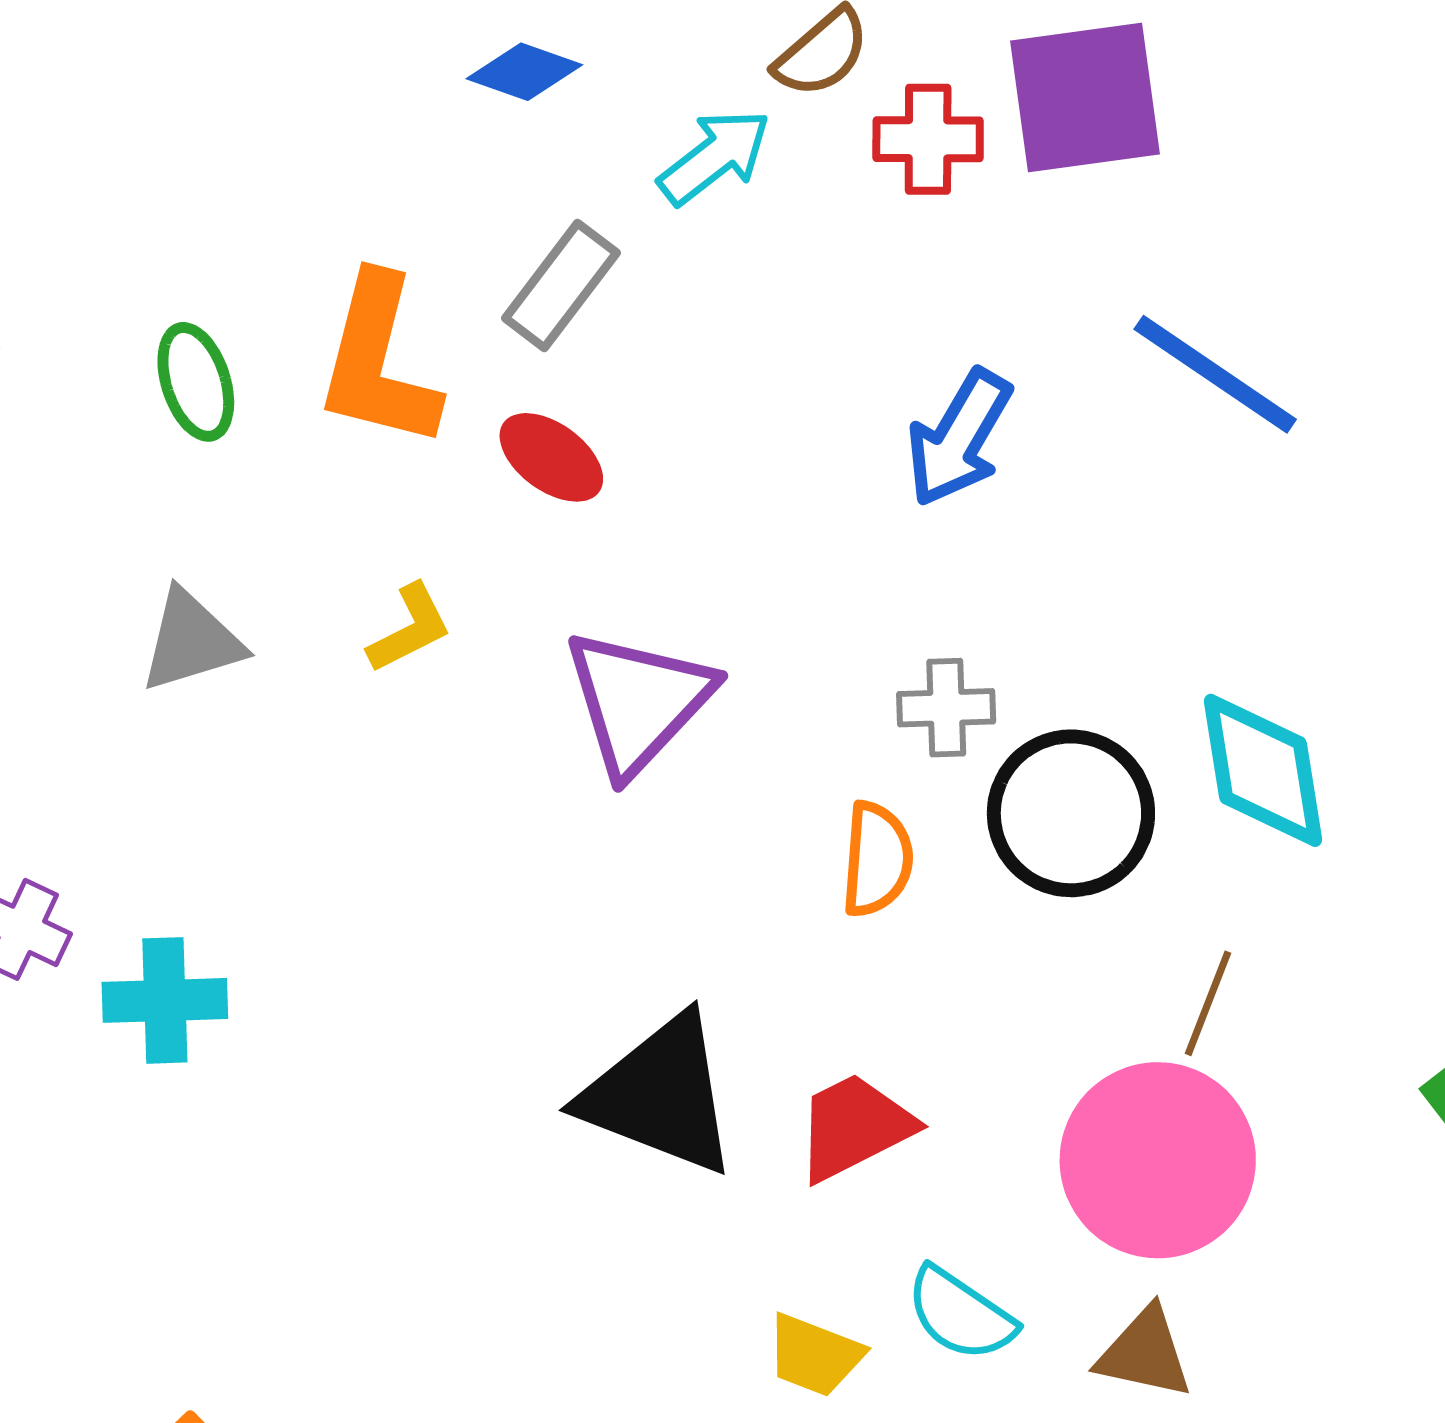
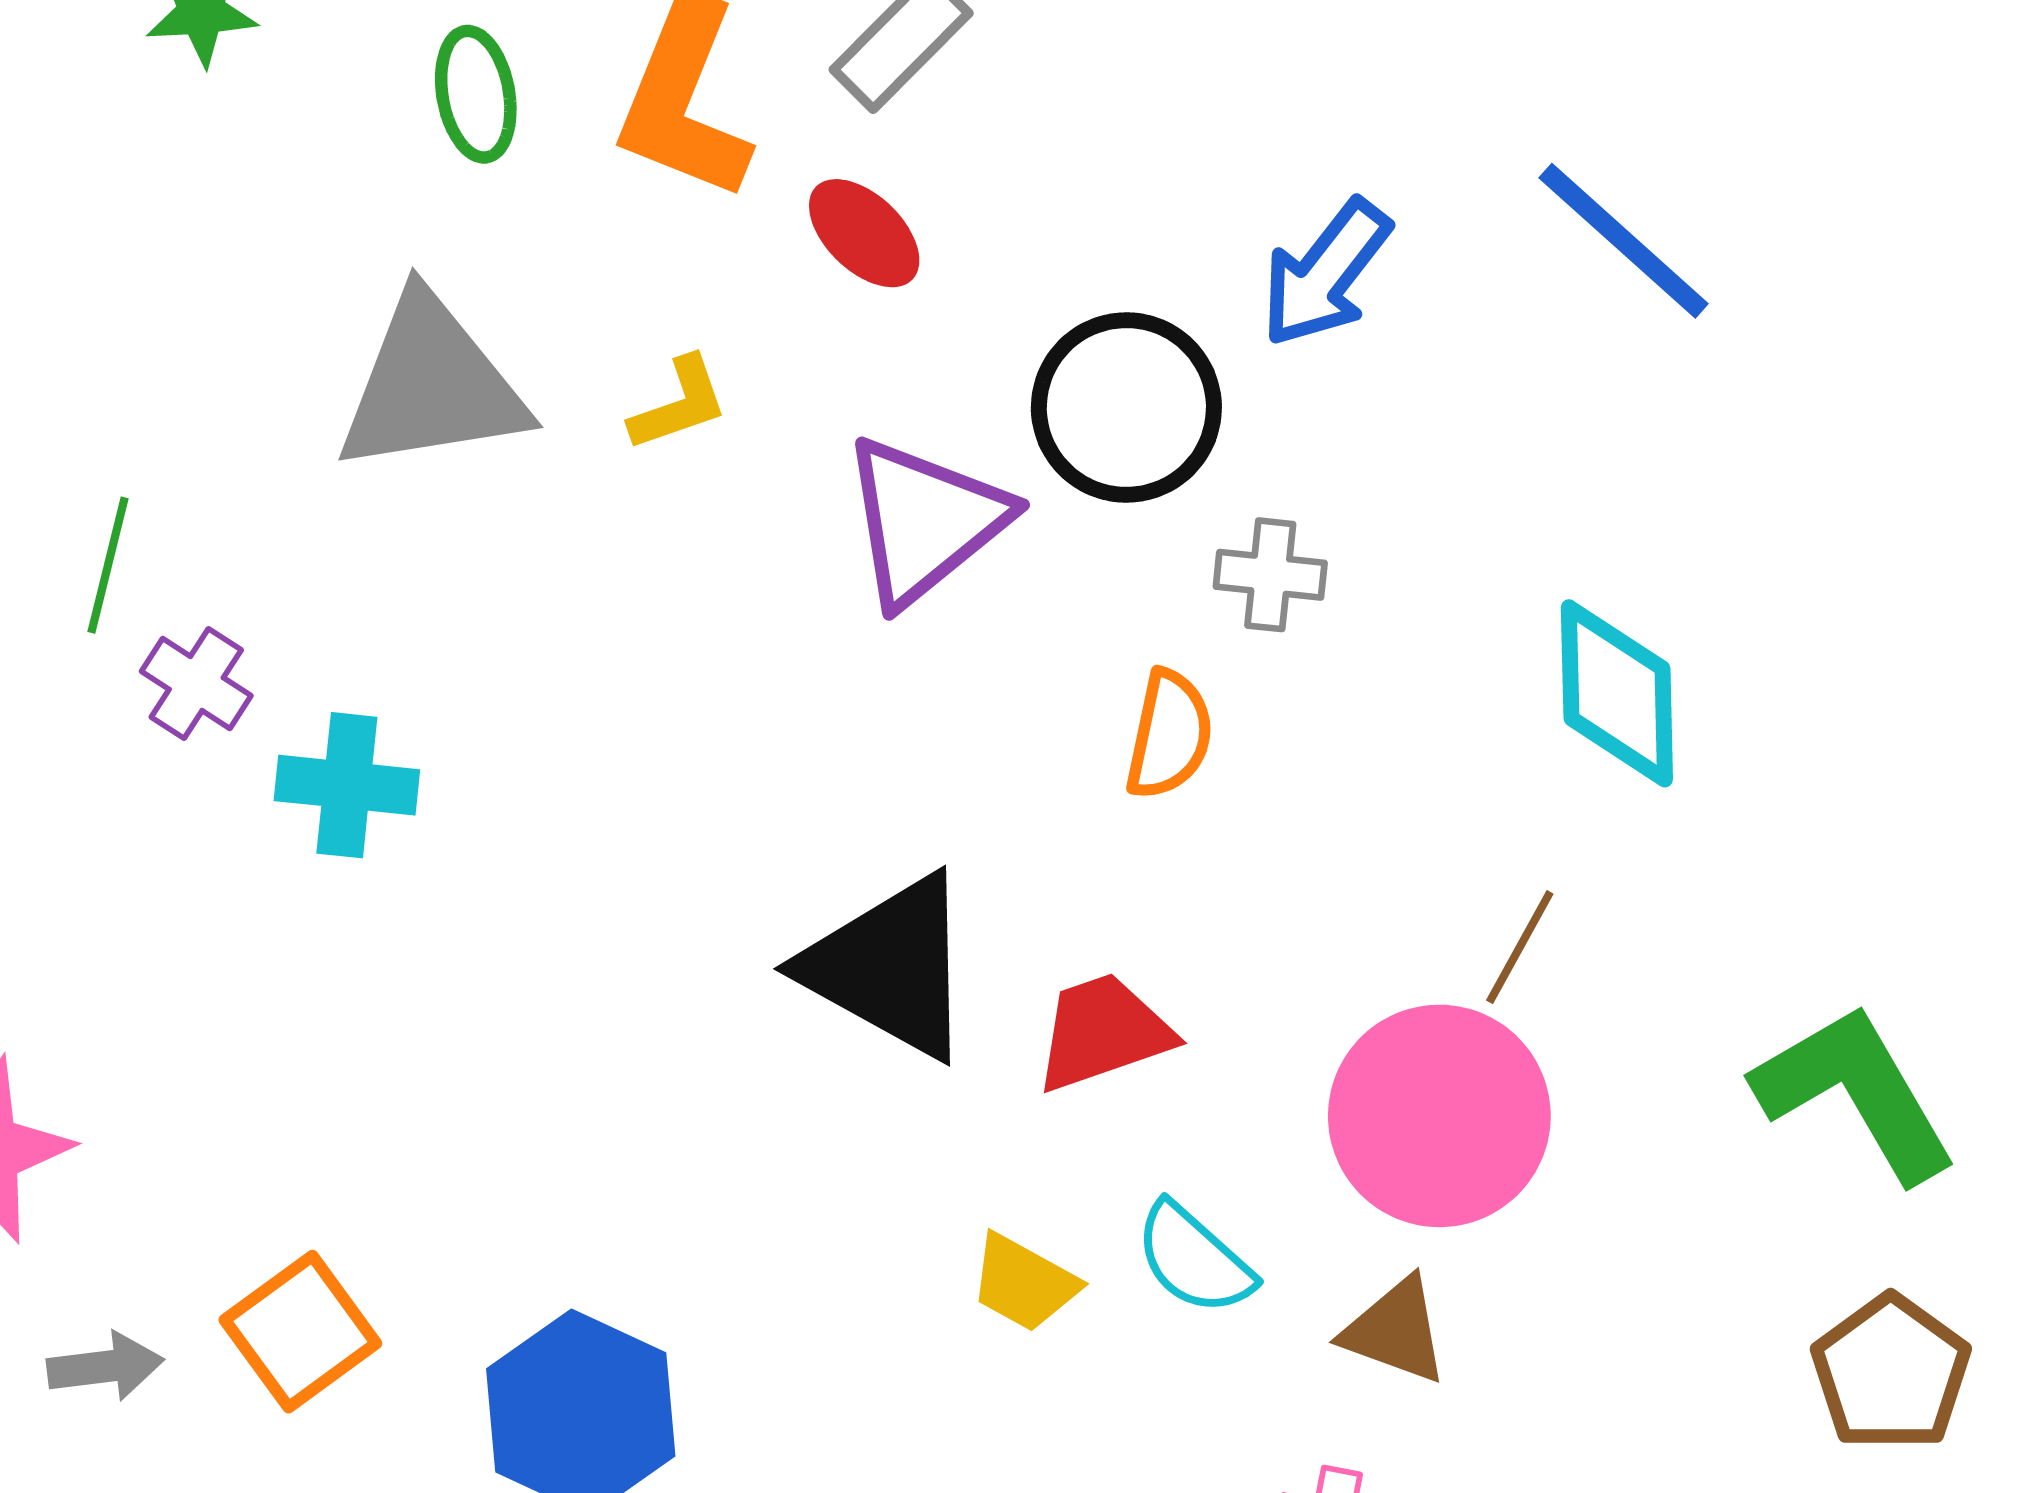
gray triangle: (191, 641) -> (431, 385), size x1.6
black circle: (1071, 813) -> (1126, 408), moved

